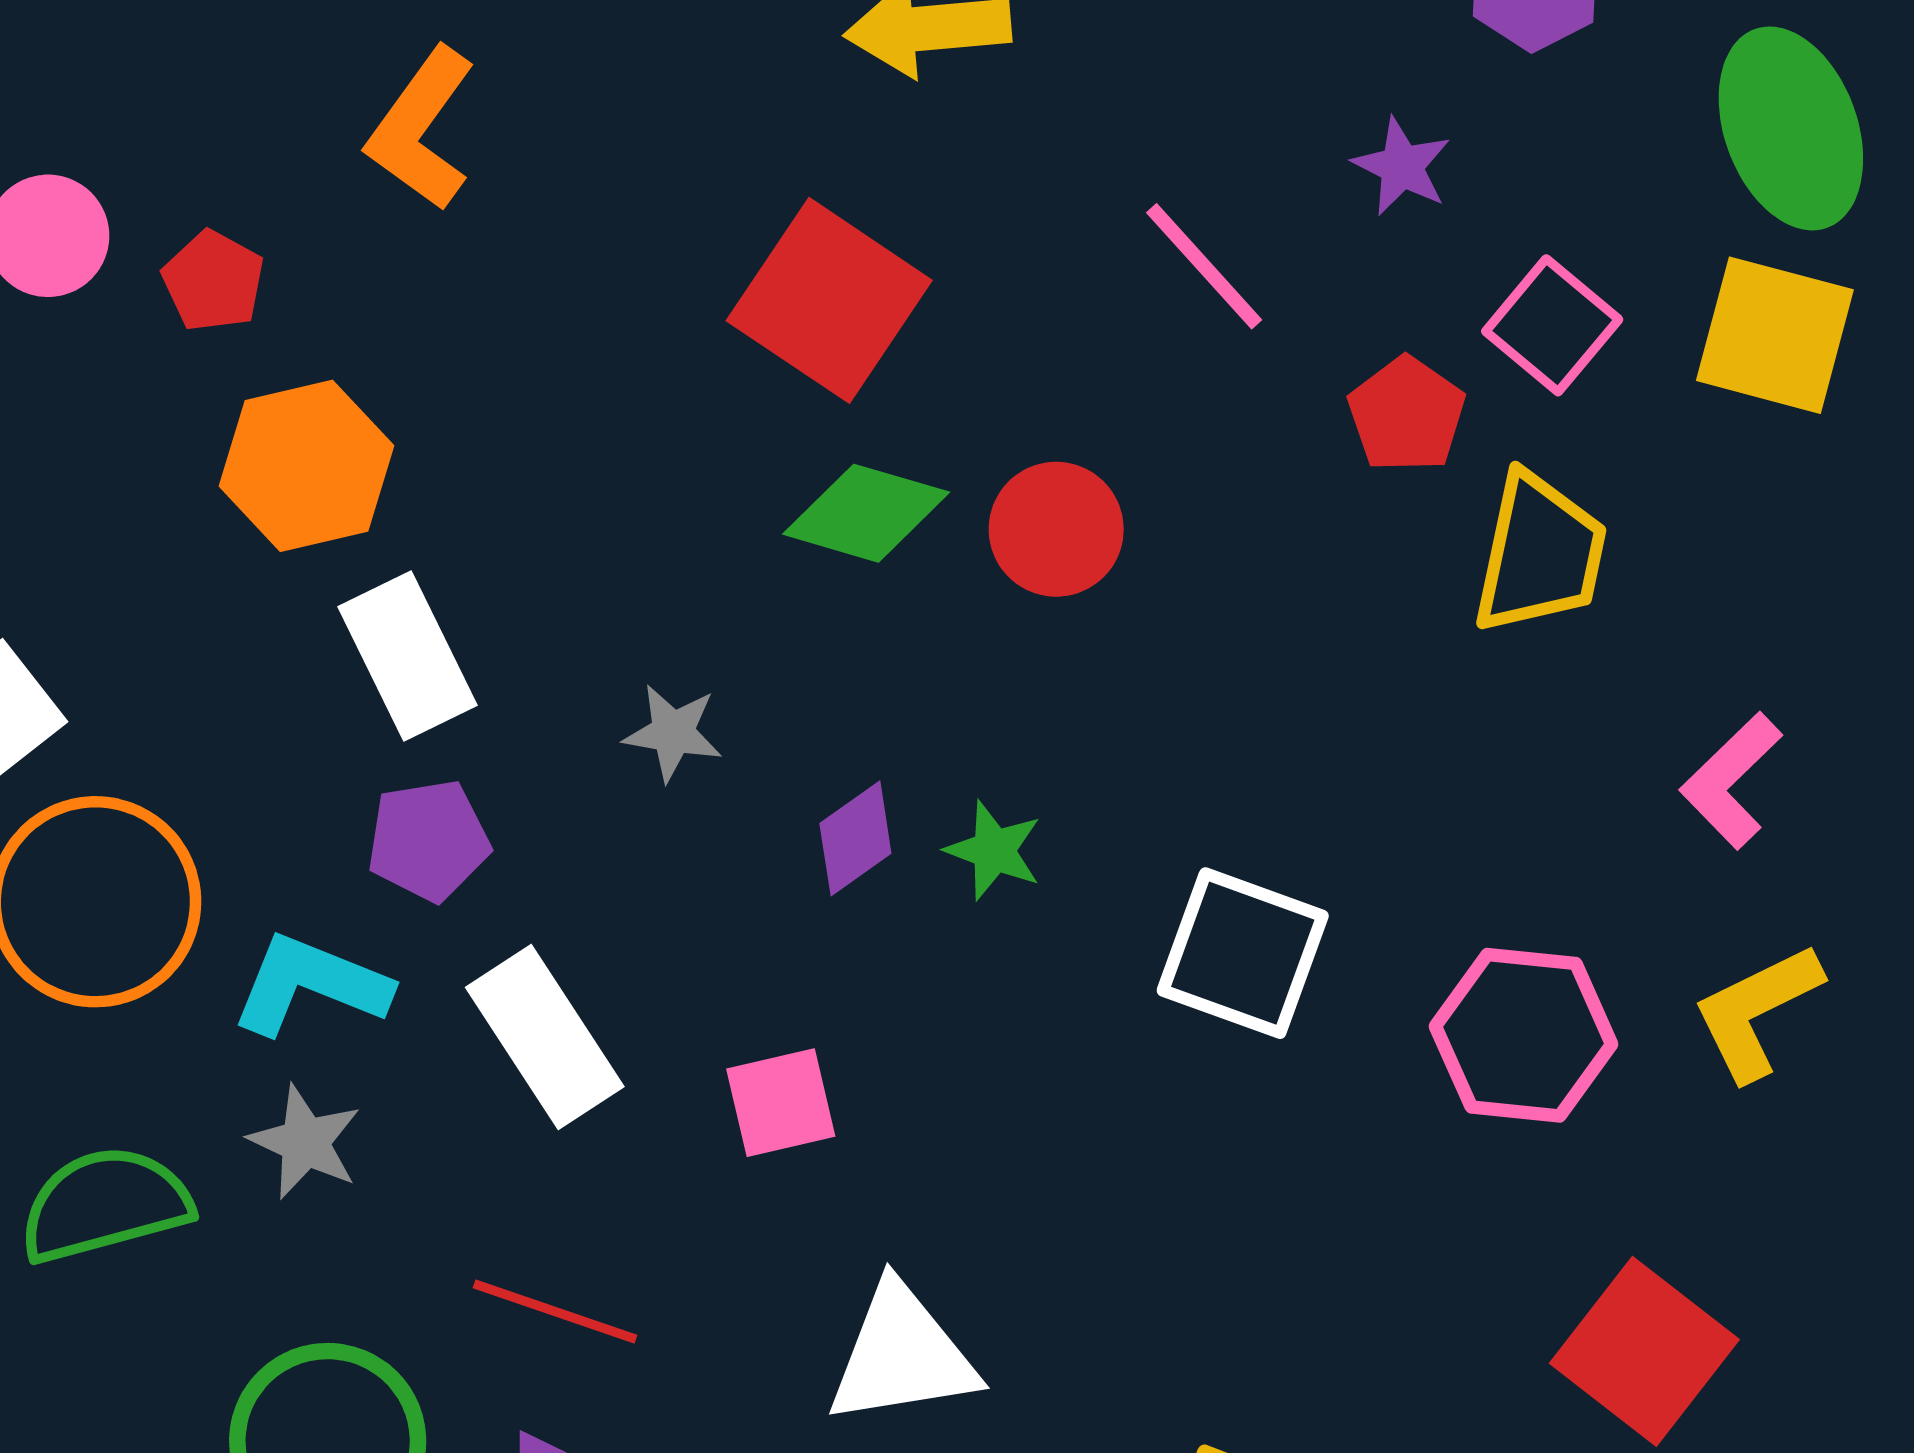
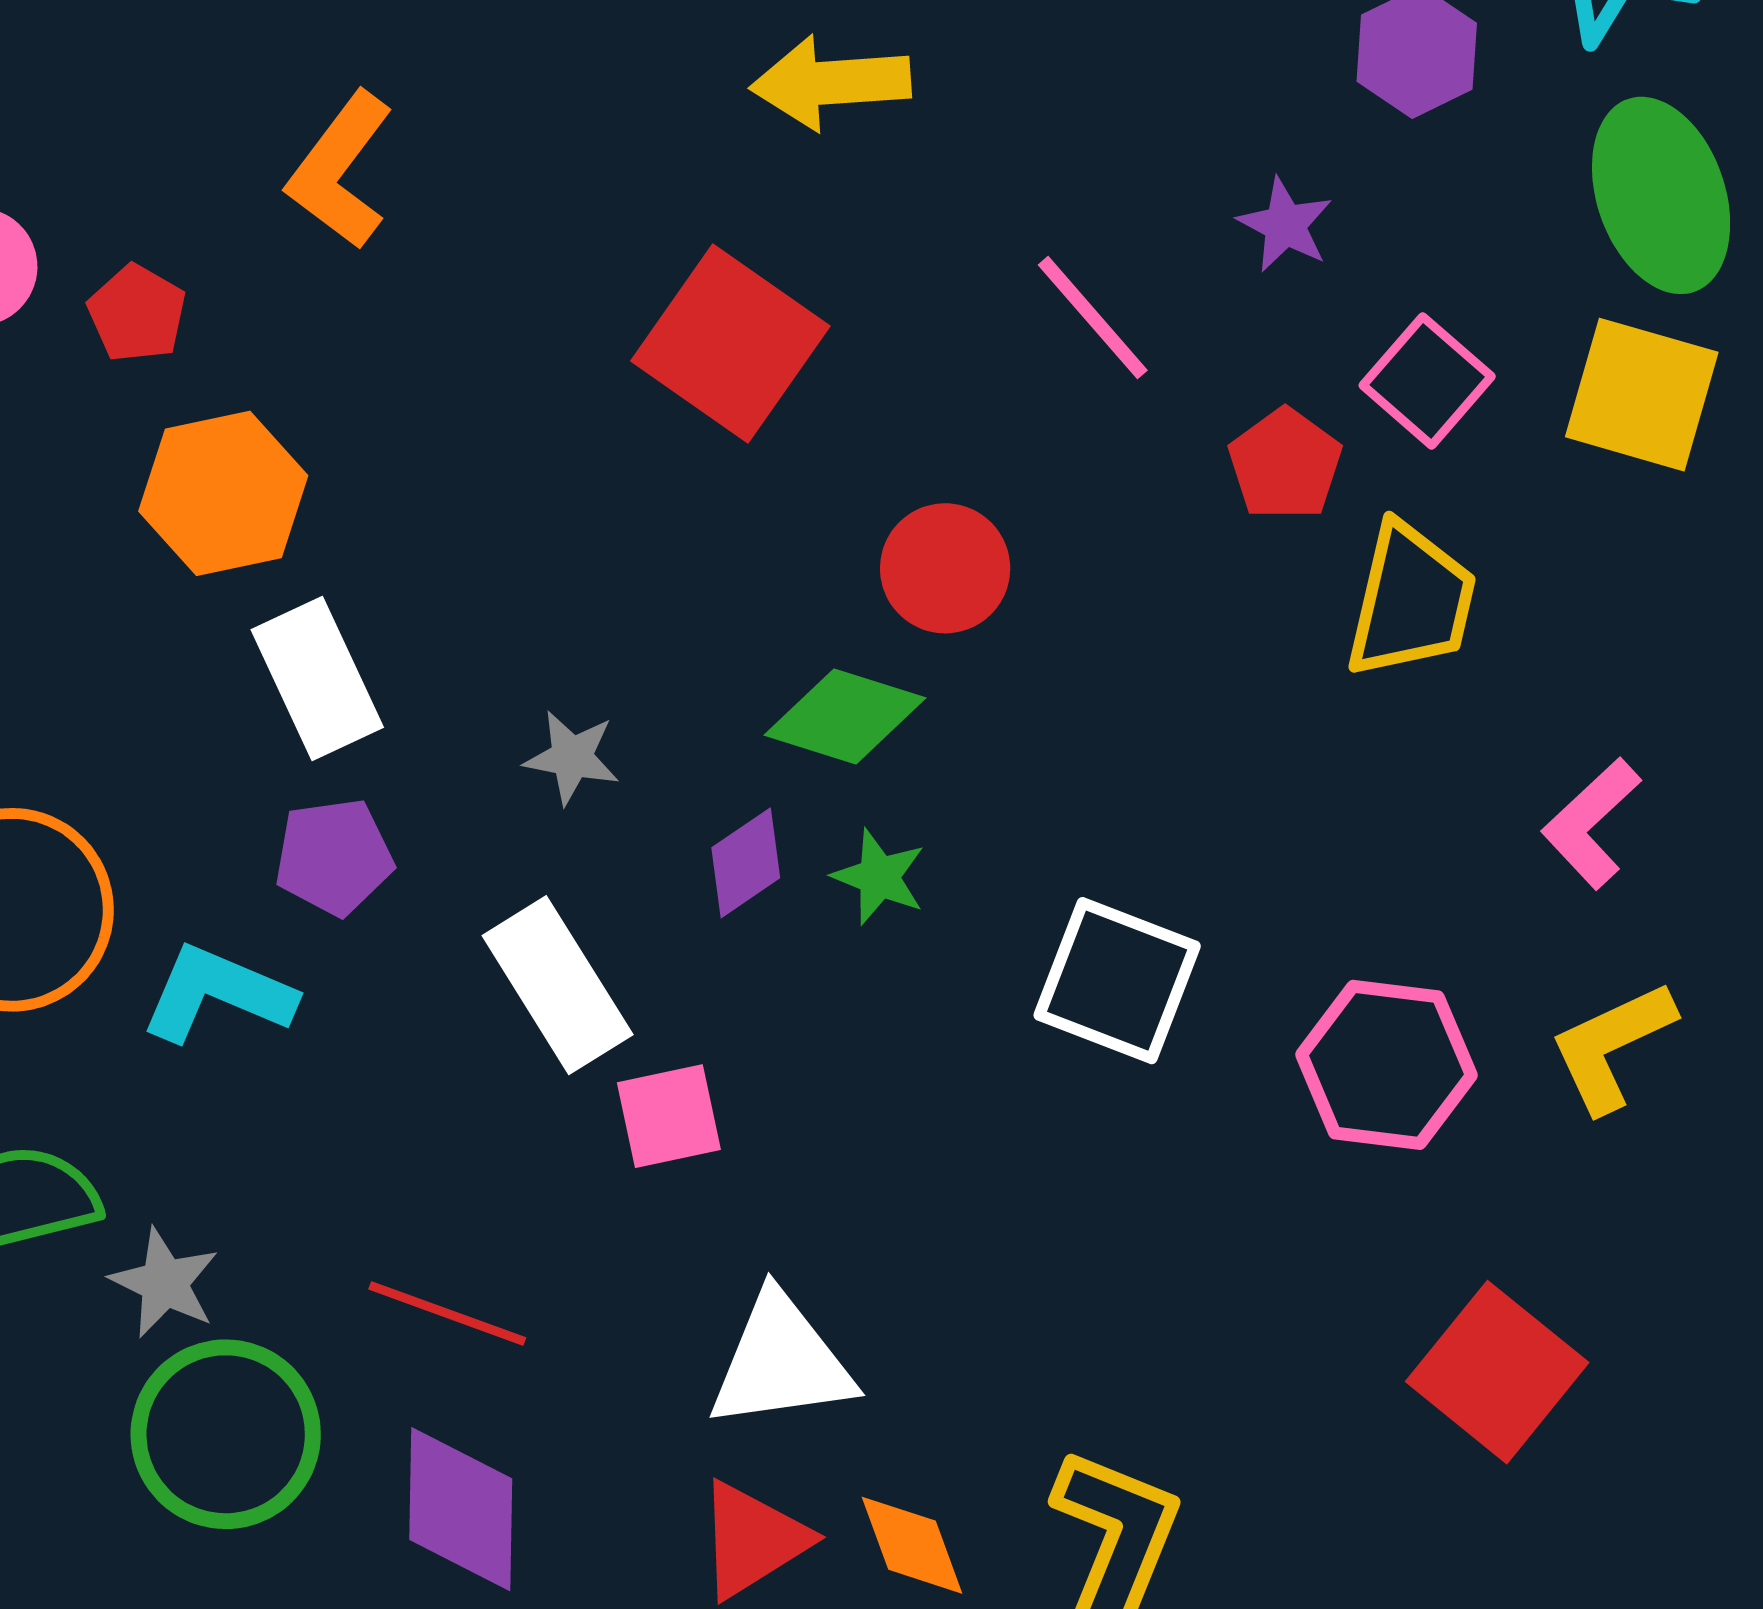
green diamond: (866, 513) -> (845, 717), moved
white rectangle: (545, 1037) -> (558, 985), moved
gray star: (305, 1142) -> (165, 1283), moved

